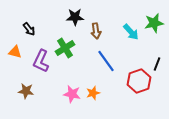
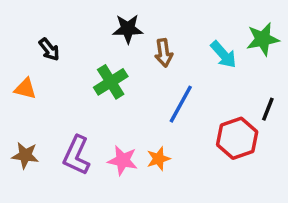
purple L-shape: (41, 61) -> (77, 155), moved
blue line: (106, 61) -> (181, 104), turned 65
brown star: (26, 91) -> (25, 155), moved

